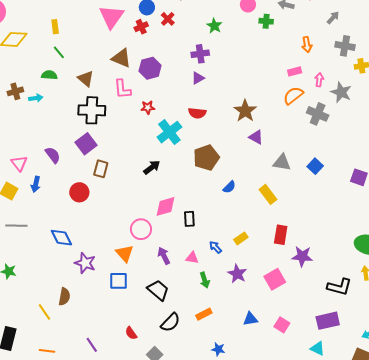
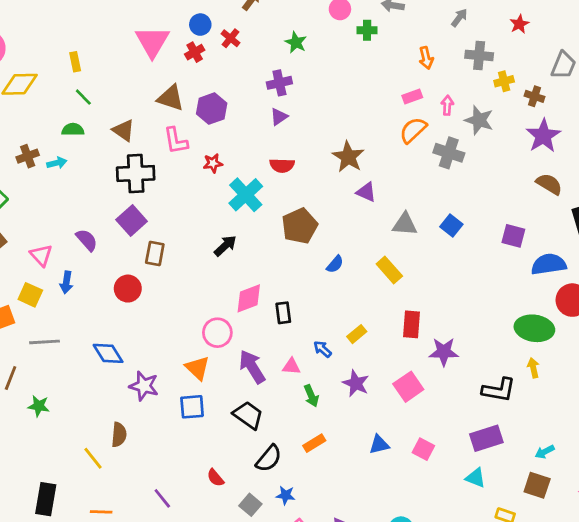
purple arrow: (164, 256) -> (252, 367), size x1.4
blue star: (218, 349) -> (286, 495), moved

